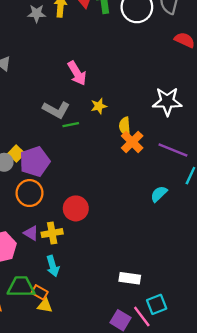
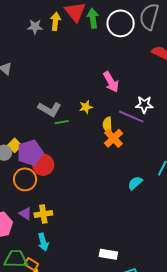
pink arrow: (77, 73) -> (111, 82), moved
white star: (167, 101) -> (144, 105), size x0.7
purple line: (173, 150) -> (131, 117), moved
red circle: (76, 208) -> (43, 165), moved

